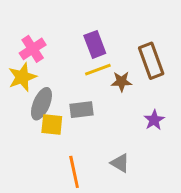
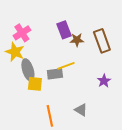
yellow line: (98, 70) -> (66, 66), moved
yellow star: (22, 77) -> (15, 52), turned -30
brown star: (121, 81) -> (77, 40), moved
gray ellipse: (41, 104) -> (28, 70), turned -40

